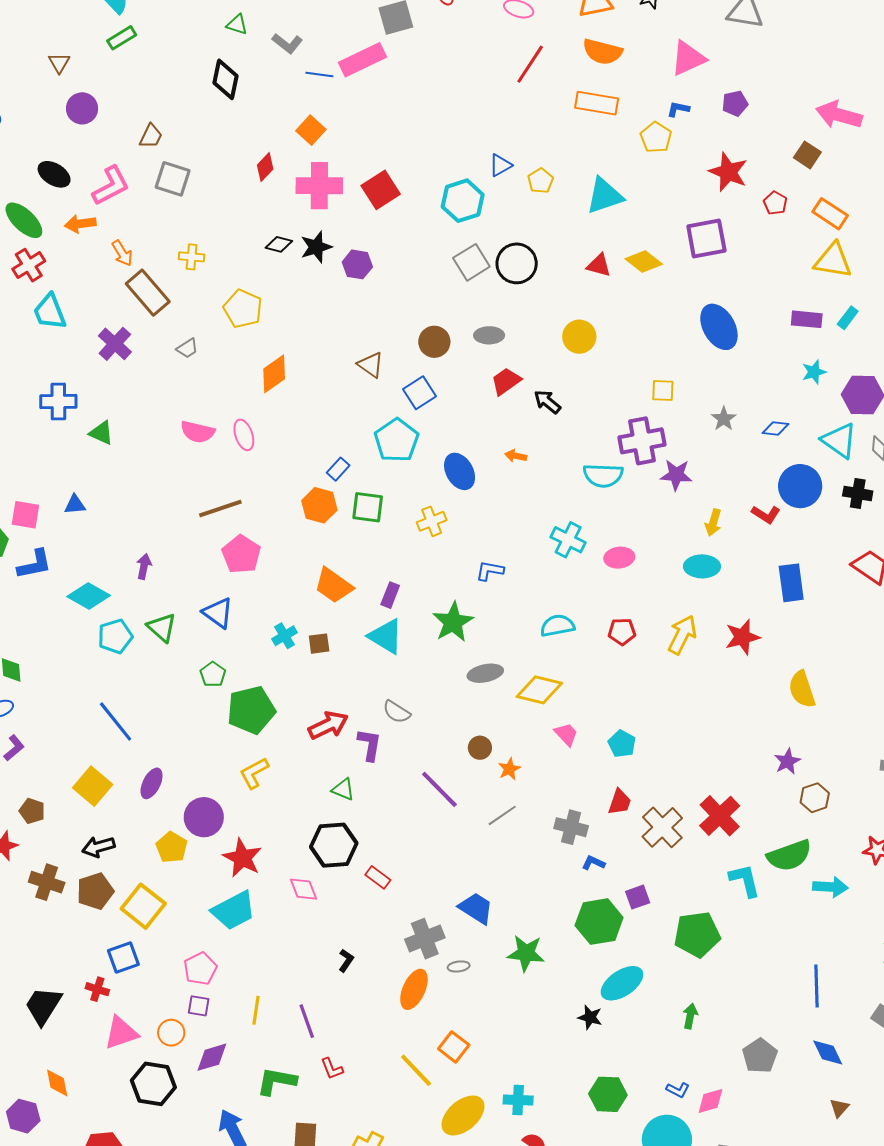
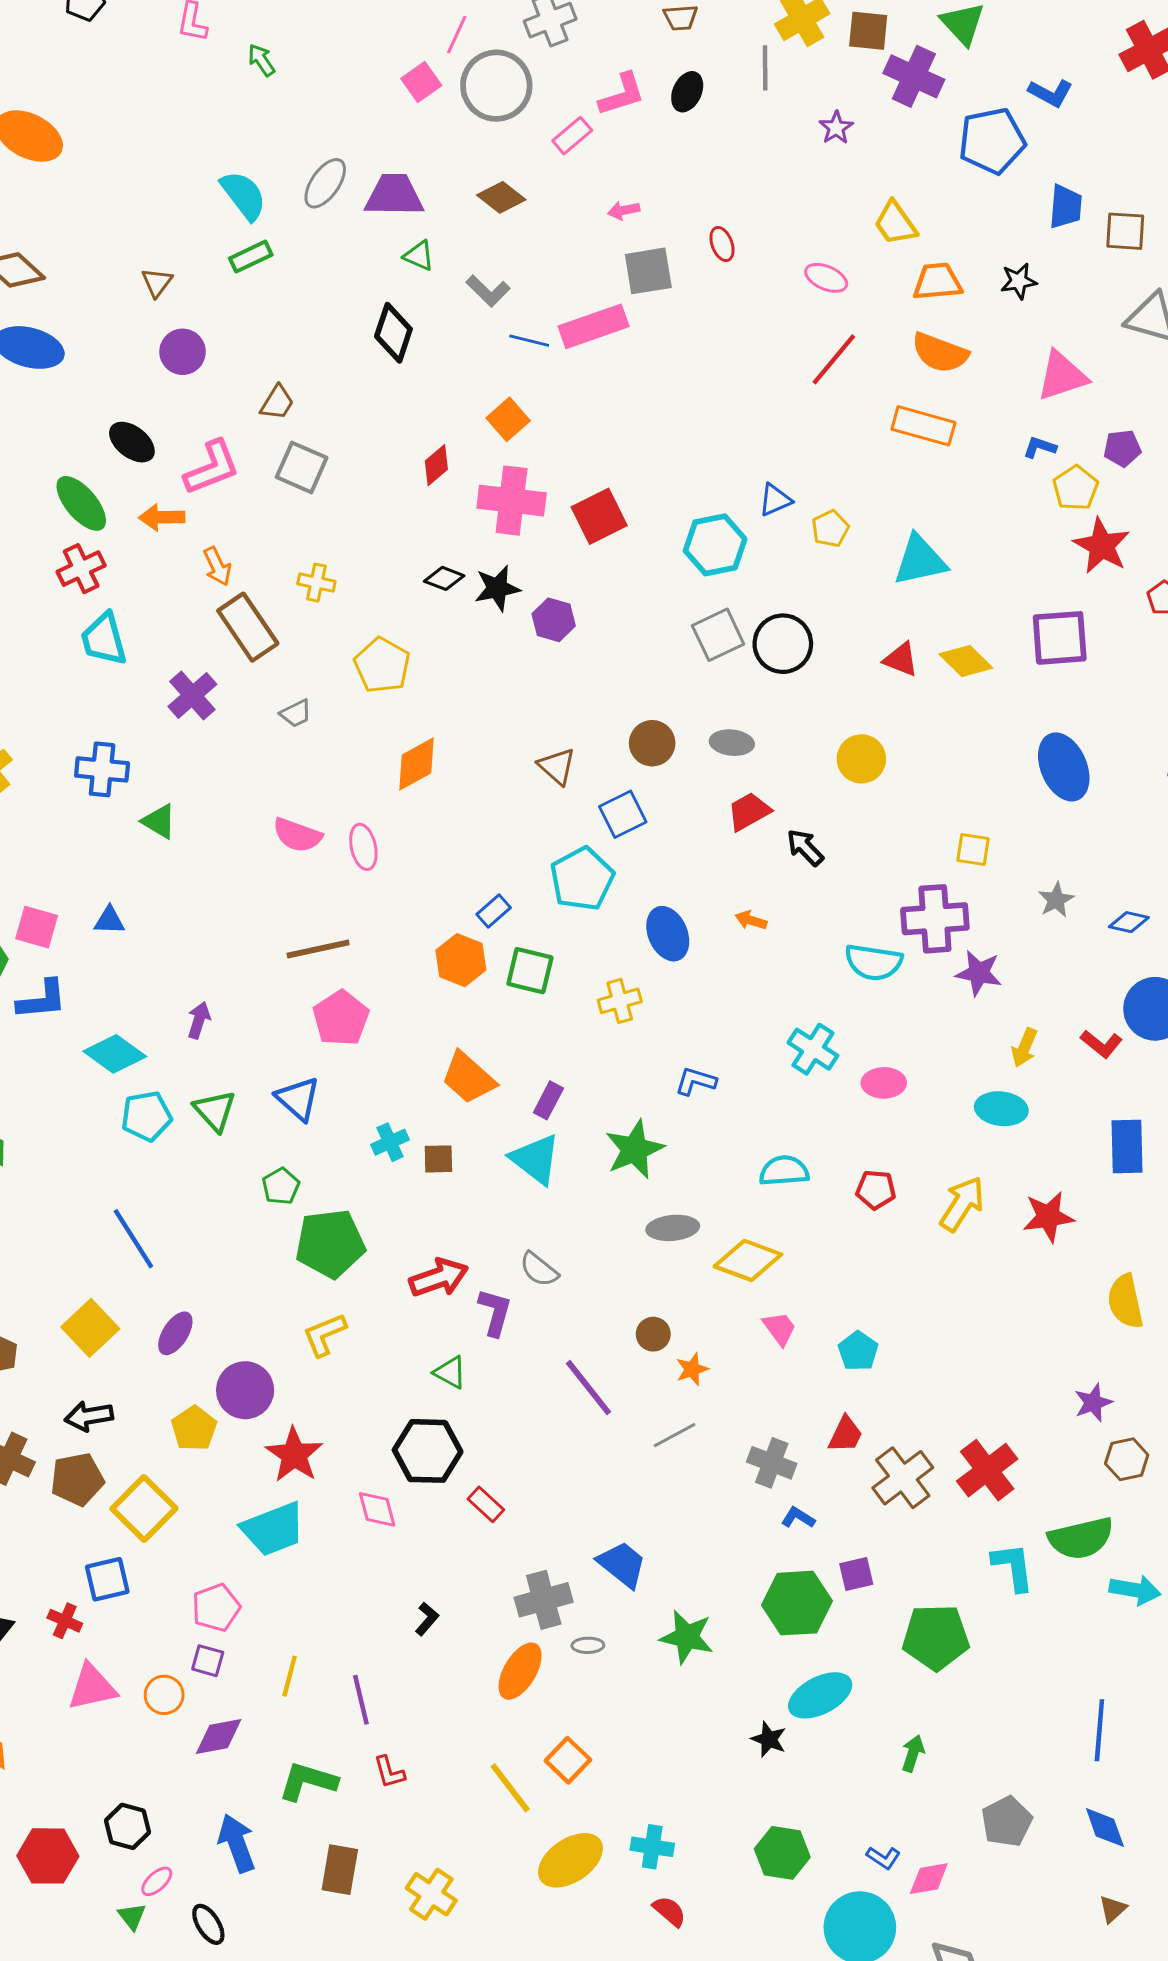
yellow pentagon: (656, 137) -> (1075, 488), moved
black hexagon: (153, 1084) -> (127, 1826), moved, size x0.7

